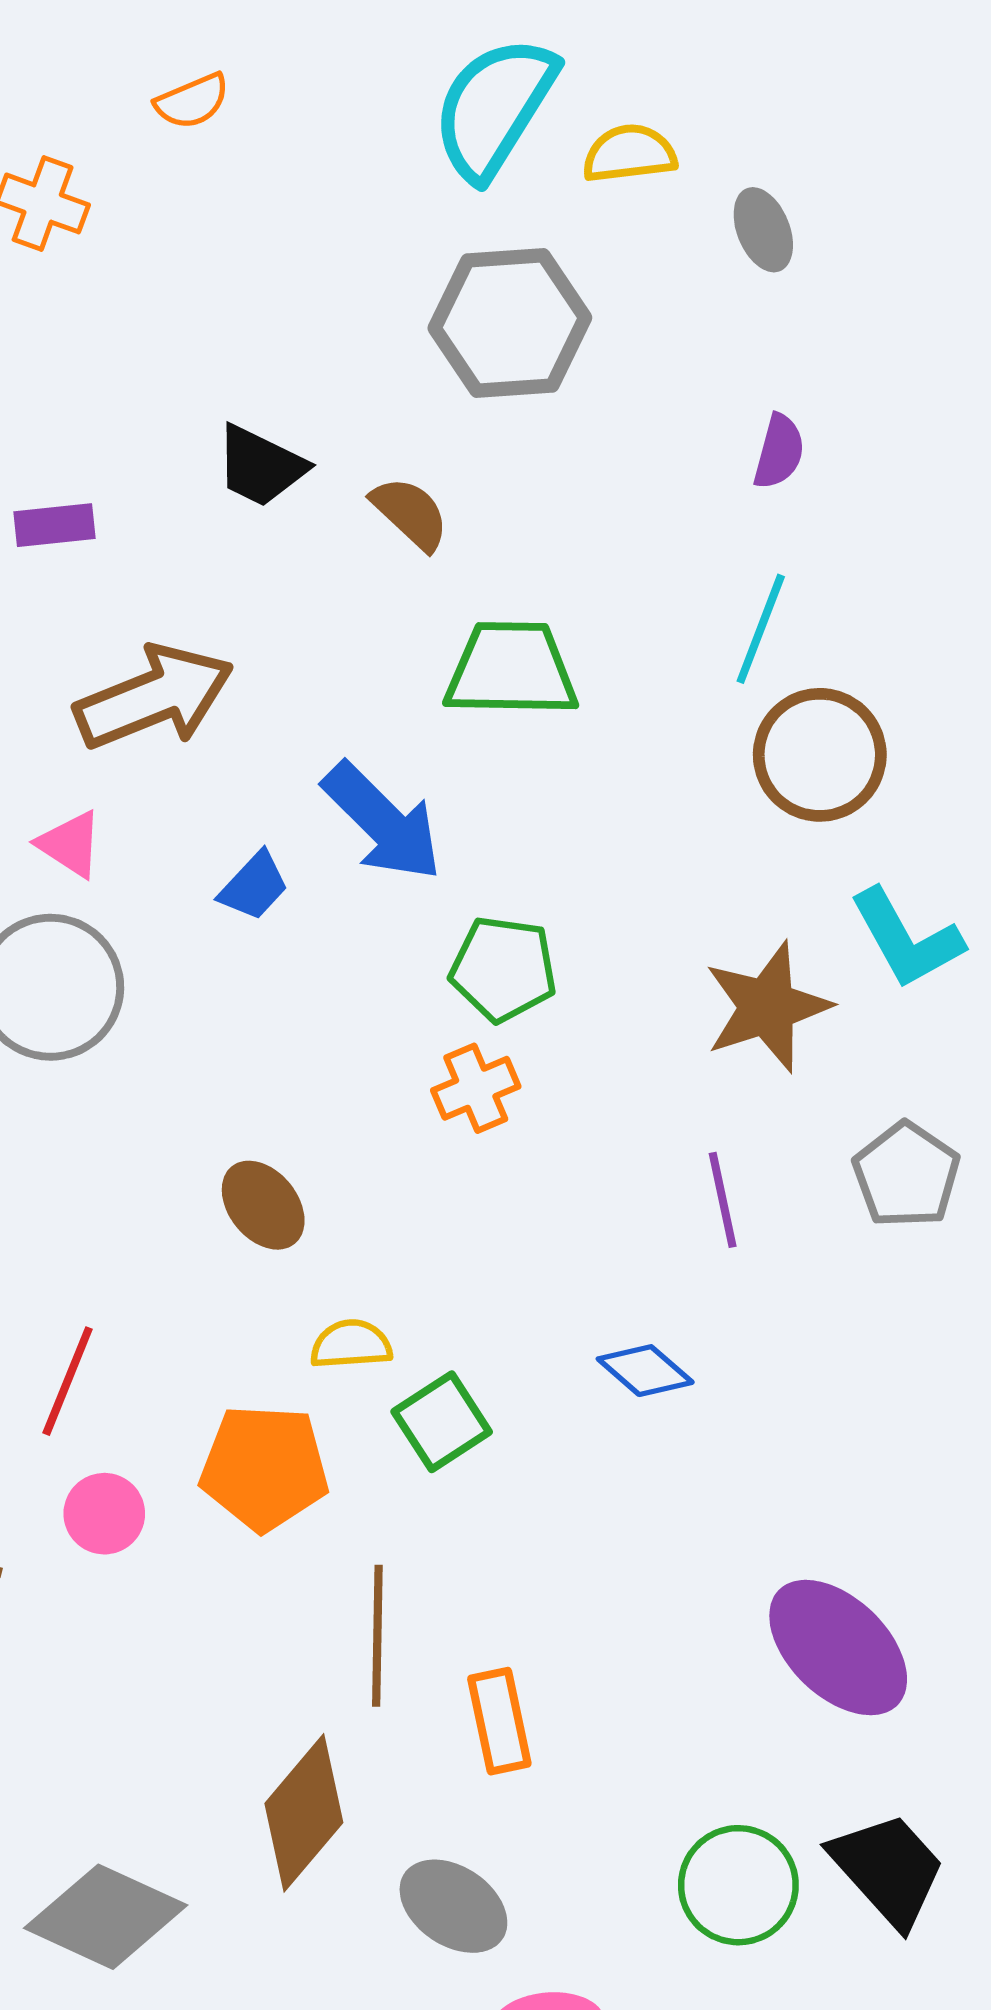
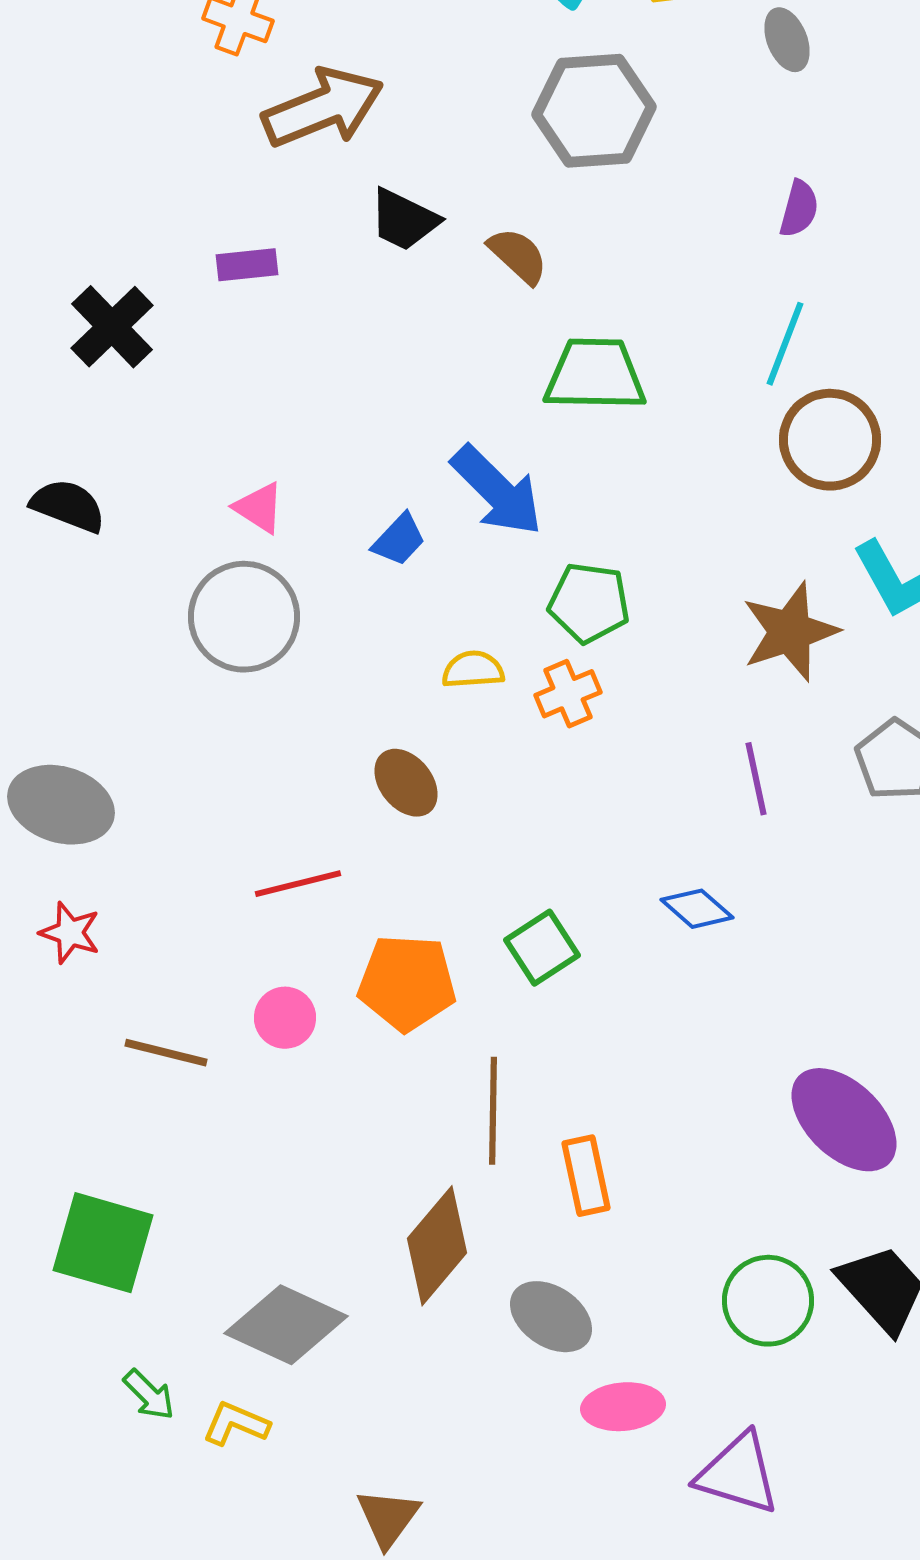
brown arrow: (154, 697) -> (323, 108), moved
yellow semicircle: (351, 1344) -> (473, 670), moved
red line: (68, 1381) -> (298, 884), moved, turned 54

